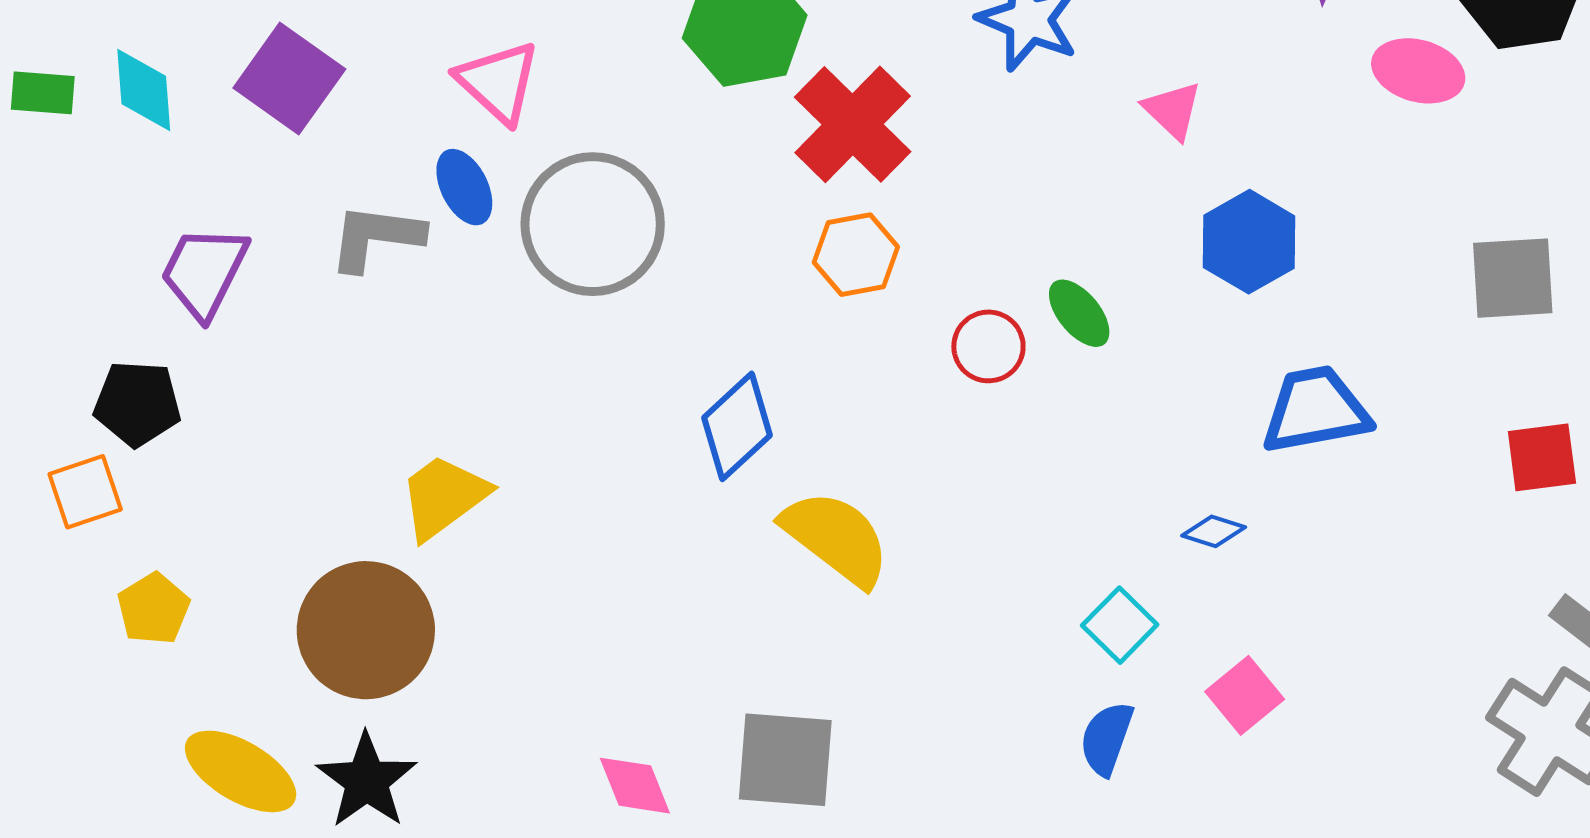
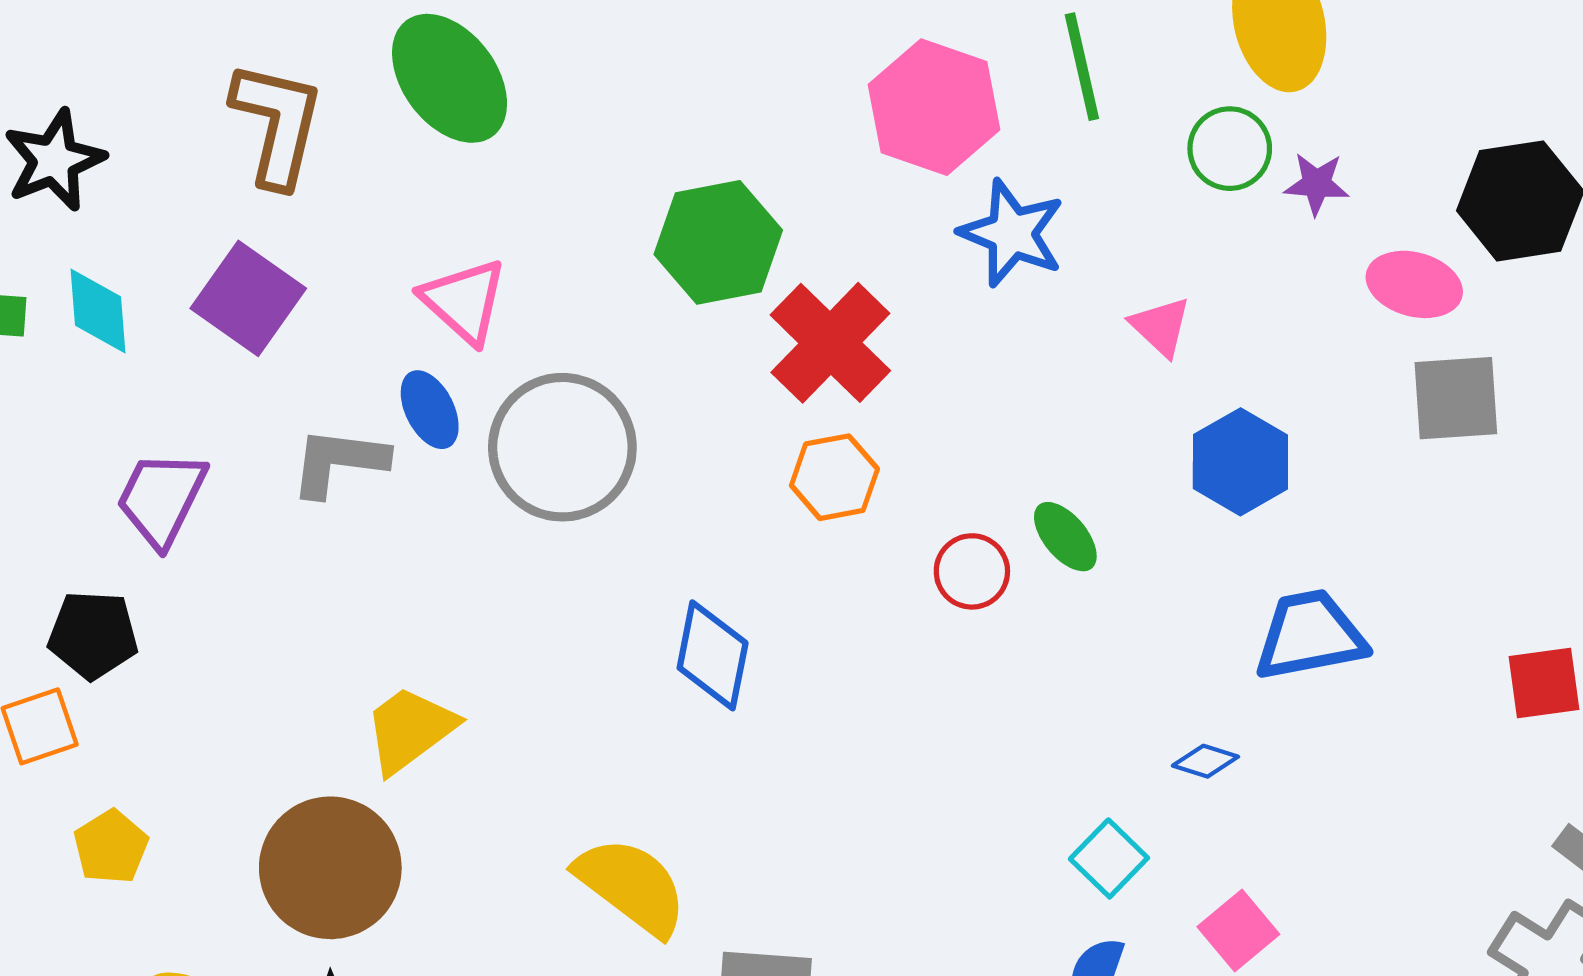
gray square: (1513, 278) -> (1456, 398), moved
blue diamond: (737, 426) -> (713, 655), turned -36
yellow semicircle: (836, 538) -> (631, 886), moved

